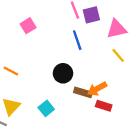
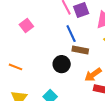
brown rectangle: (83, 92) -> (80, 50), moved

